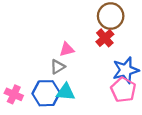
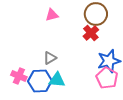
pink triangle: (67, 49) -> (52, 15), moved
pink cross: (14, 94) -> (19, 76), moved

